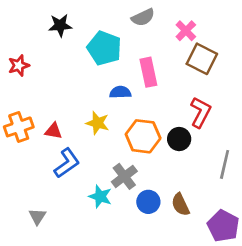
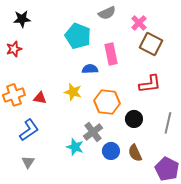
black star: (60, 25) -> (22, 19), moved
red L-shape: (201, 112) -> (150, 84), turned 55
black circle: (179, 139) -> (134, 119), moved
blue L-shape: (67, 163) -> (29, 130), moved

